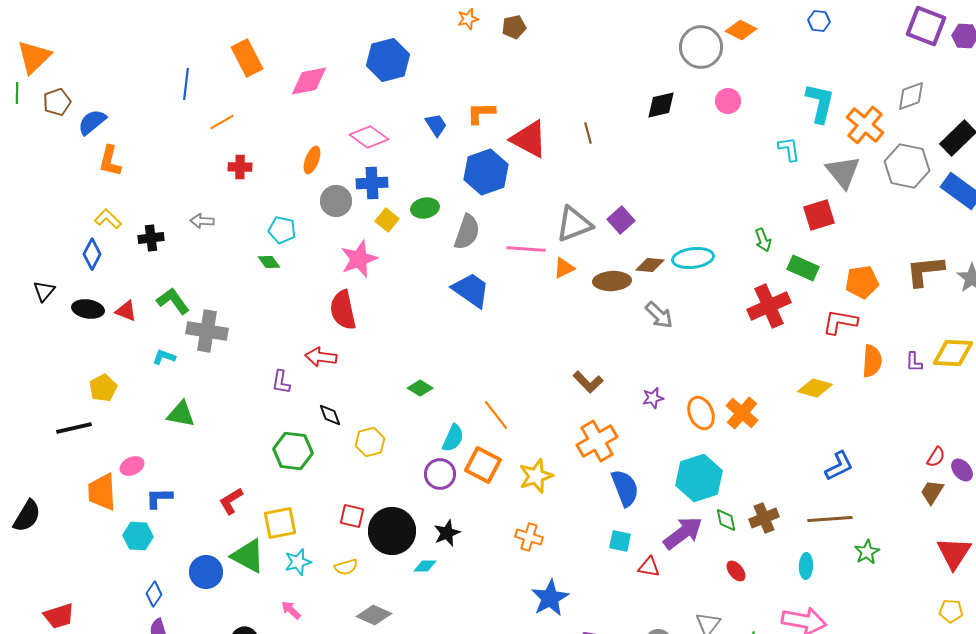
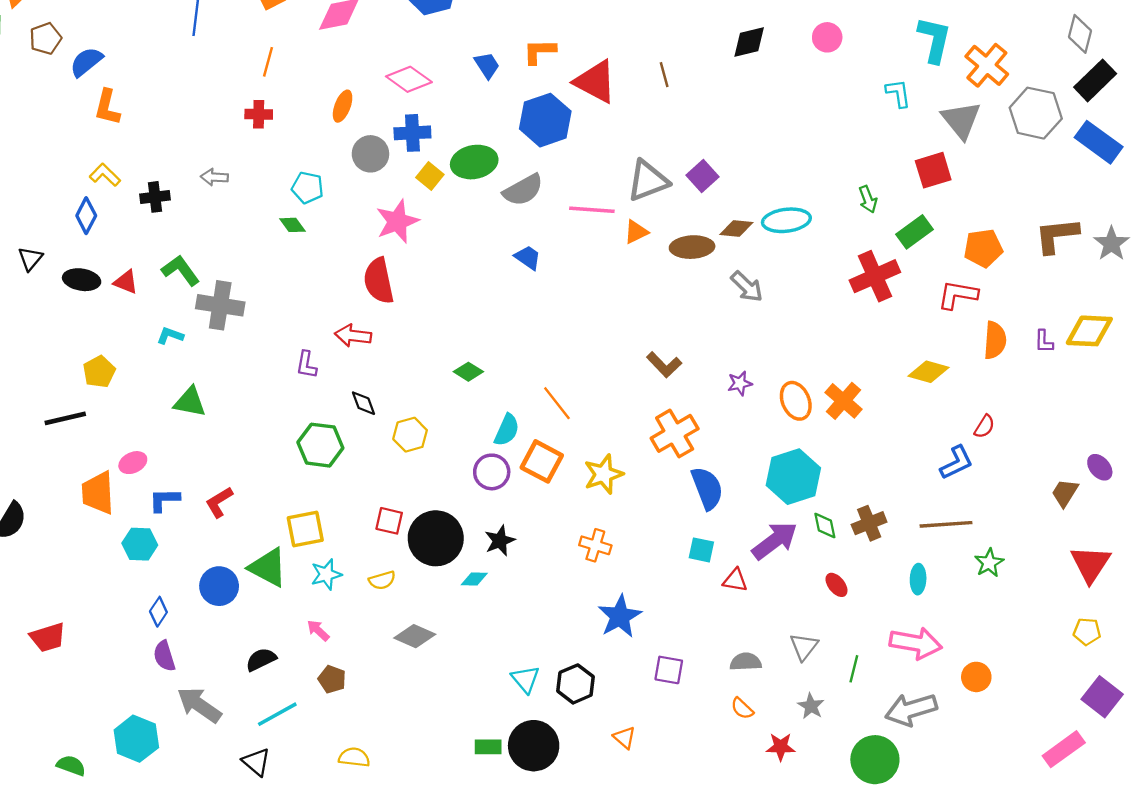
gray diamond: (911, 96) -> (1080, 34), moved, turned -56
orange line: (222, 122) -> (268, 62), moved, turned -45
green ellipse: (425, 208) -> (474, 162), size x1.4
gray semicircle: (467, 232) -> (523, 190), turned 42
green rectangle: (803, 268) -> (915, 232), turned -60
blue trapezoid: (471, 290) -> (528, 258), size x0.6
red semicircle: (936, 457) -> (984, 426), moved
red L-shape: (231, 501) -> (219, 502), moved

